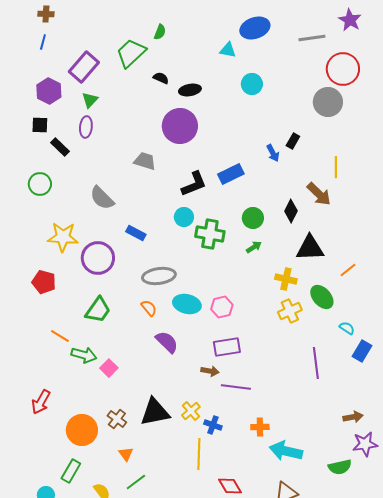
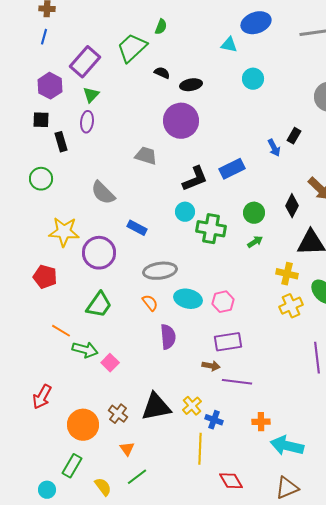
black rectangle: (60, 147) -> (61, 142), turned 30
purple semicircle: (167, 342) -> (168, 337), turned 40

